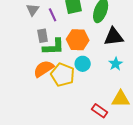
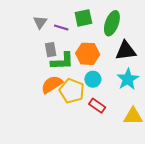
purple line: (53, 15) -> (61, 27), turned -48
cyan star: (116, 64) -> (128, 79), size x1.5
red rectangle: (100, 111) -> (97, 106), moved

